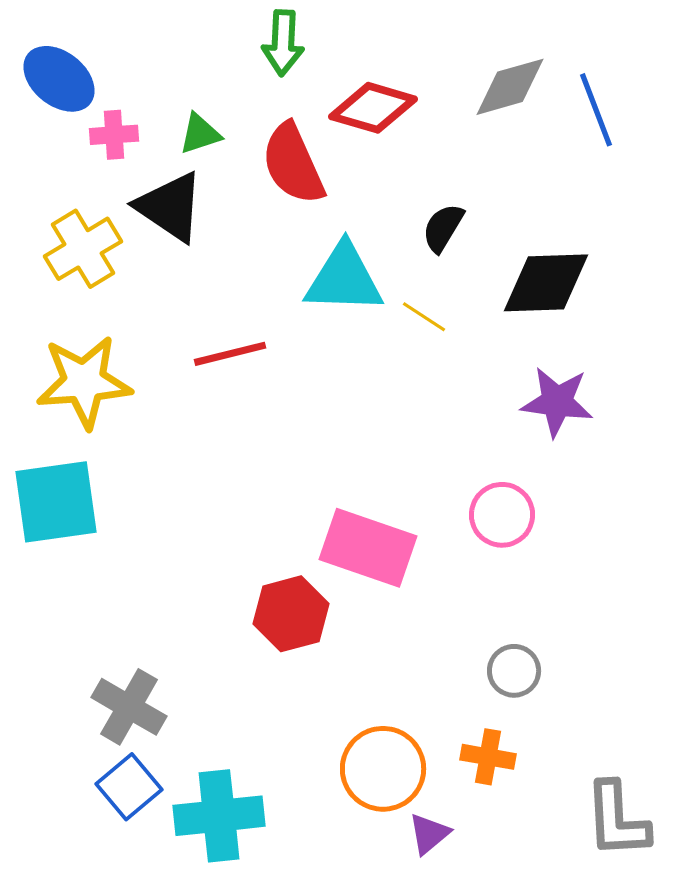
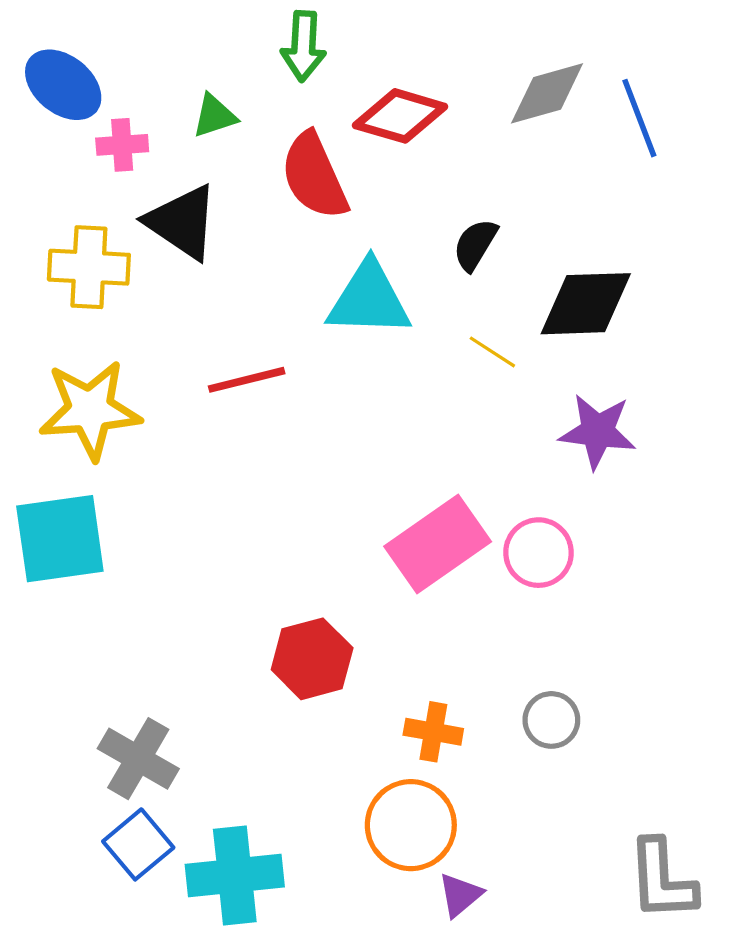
green triangle: (200, 134) -> (214, 116), moved
yellow cross: (83, 249) -> (89, 267), turned 34
yellow line: (424, 317) -> (492, 352), moved
pink rectangle: (368, 548) -> (438, 544), moved, turned -54
orange cross: (488, 757) -> (433, 732), moved

